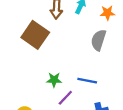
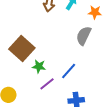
brown square: (35, 35) -> (22, 48), moved
blue line: (87, 81) -> (69, 71), turned -66

